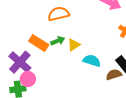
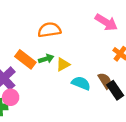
brown semicircle: (114, 75) -> (105, 81), moved, turned 70

